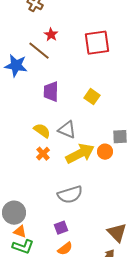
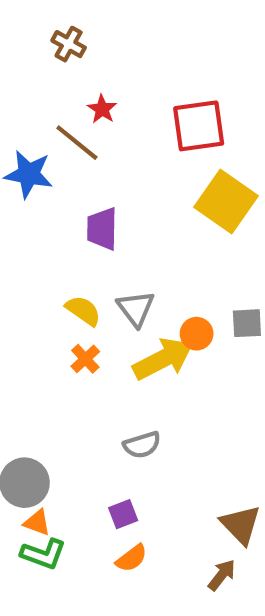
yellow square: (92, 97) -> (226, 201), moved, size x1.8
gray triangle: (67, 130) -> (136, 308), turned 30
orange circle: (105, 152) -> (197, 334), moved
gray semicircle: (70, 195) -> (142, 445), size x0.7

